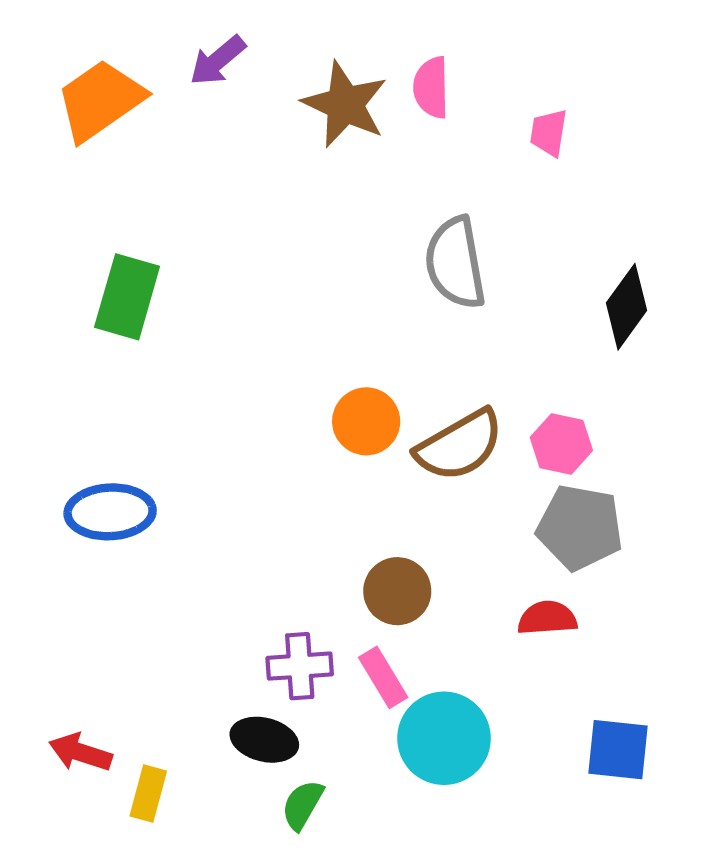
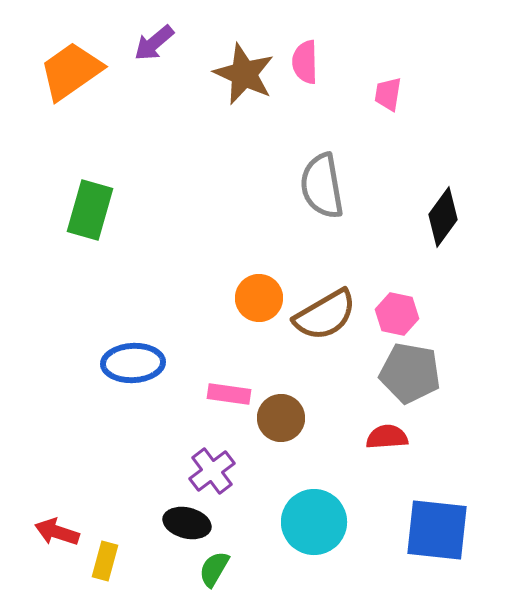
blue ellipse: (110, 512) -> (133, 363), moved
purple cross: (300, 666) -> (212, 471), turned -33
pink rectangle: (383, 677) -> (229, 394), moved, turned -51
blue square: (618, 750) -> (437, 530), size x1.4

